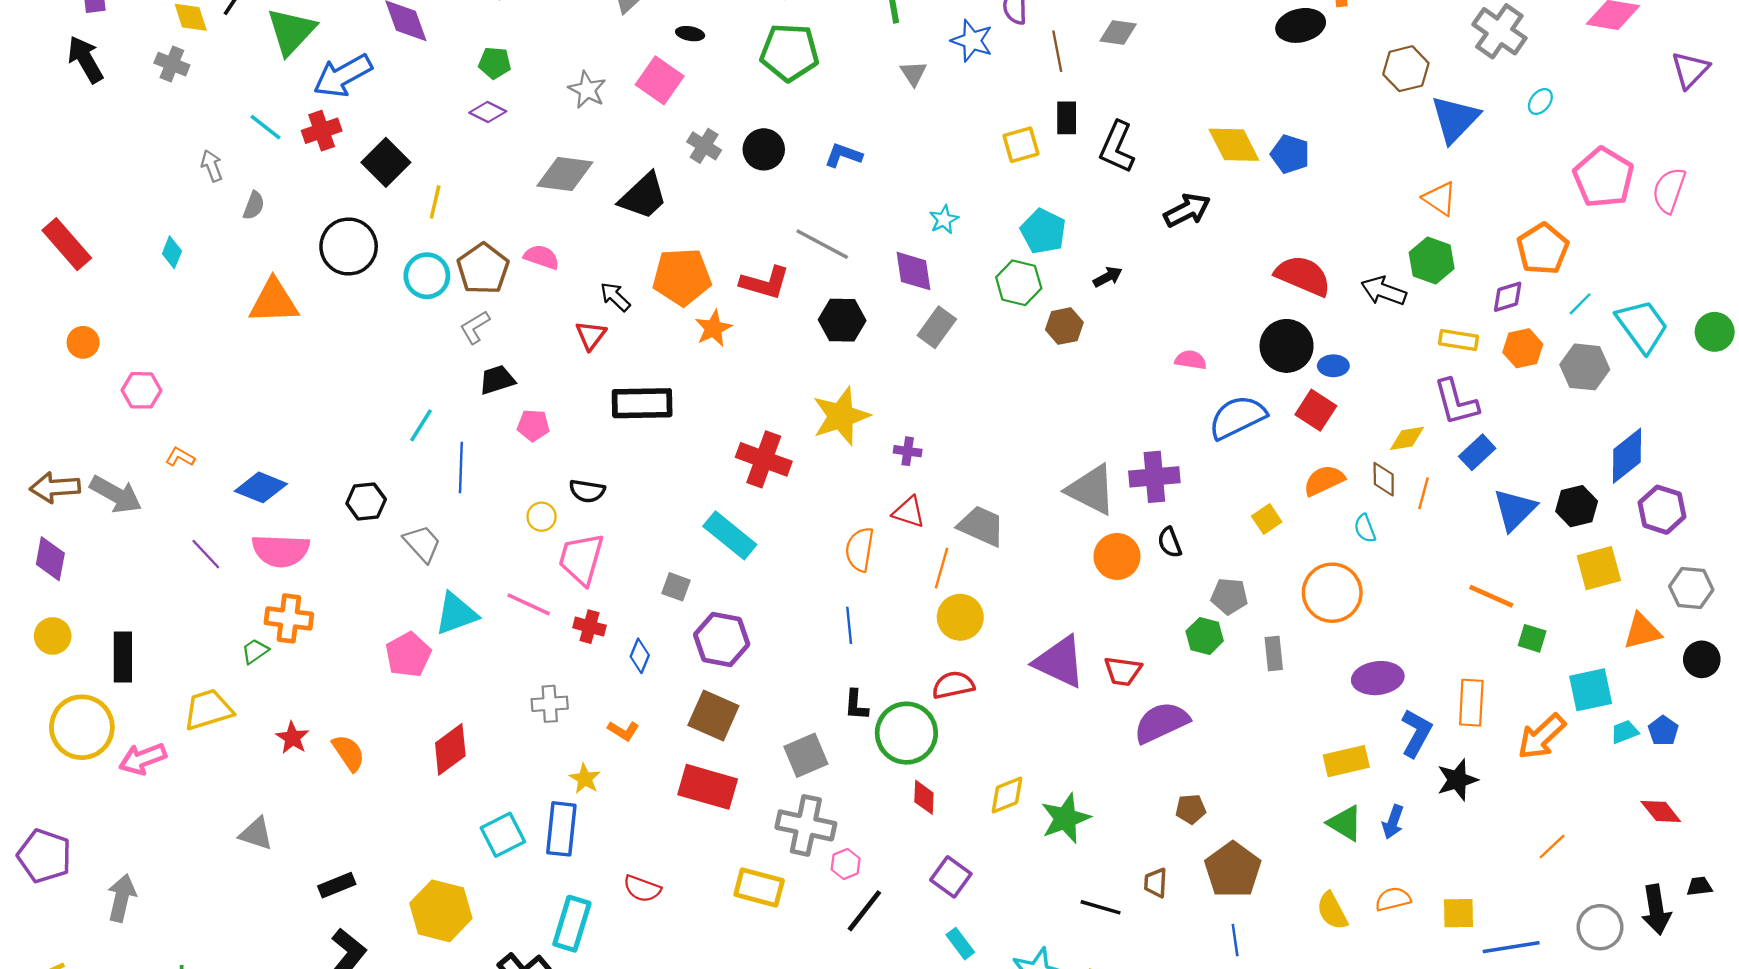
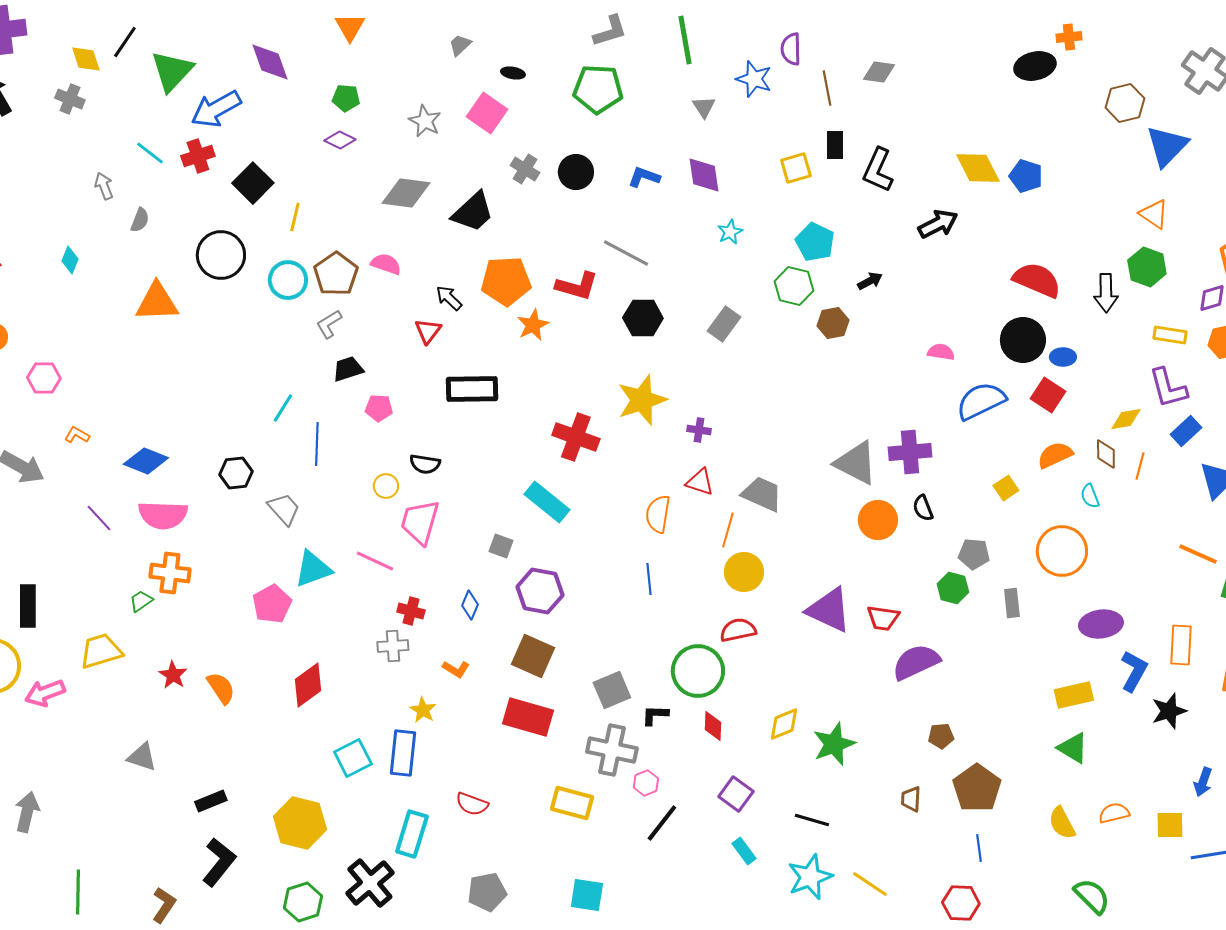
purple diamond: (913, 271) -> (704, 175), moved
black arrow: (1384, 291) -> (1106, 293), turned -111
red cross: (589, 627) -> (411, 611), moved
black L-shape: (856, 705) -> (655, 715), moved, turned 88
blue arrow: (1393, 822) -> (1203, 782), moved
black line: (1101, 907) -> (812, 820), moved

